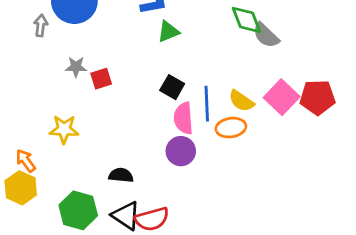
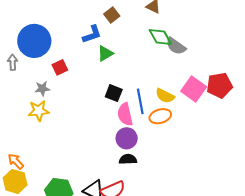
red square: (101, 79) -> (60, 67), moved
yellow star: (64, 129) -> (39, 111), moved
black semicircle: (121, 175) -> (128, 159), moved

